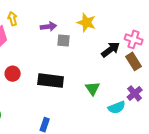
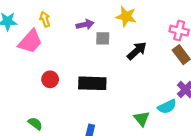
black arrow: (111, 49) -> (137, 51), moved
green triangle: (93, 88) -> (142, 119), moved

